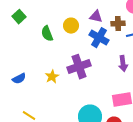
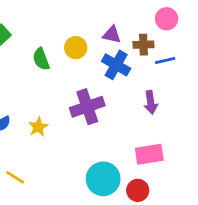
yellow star: (52, 77) -> (38, 127), moved

